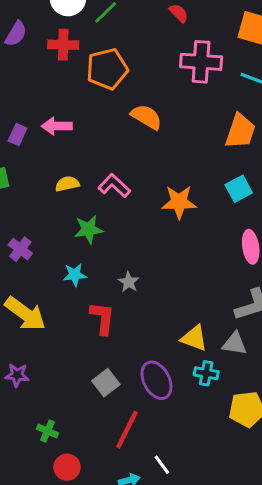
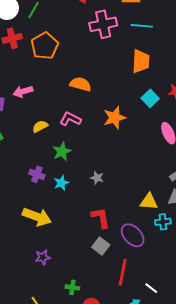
orange semicircle: (146, 117) -> (80, 84), moved
purple cross: (20, 249) -> (37, 174), moved
red L-shape: (102, 318) -> (101, 218), moved

